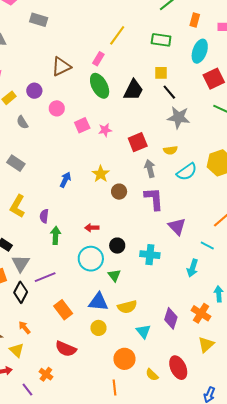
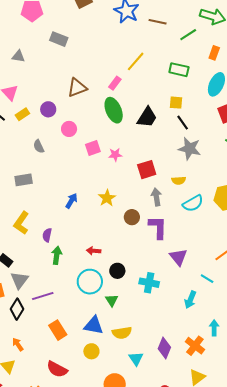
gray semicircle: (22, 122) -> (39, 146), moved
gray rectangle: (16, 163) -> (24, 180), turned -48
brown circle: (119, 192) -> (132, 217), moved

